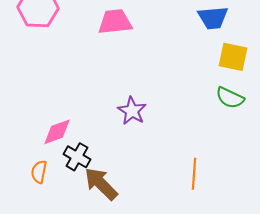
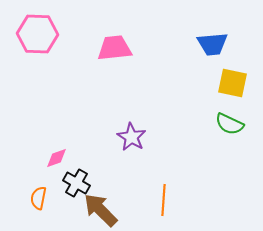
pink diamond: (57, 132) -> (56, 158), size x0.7
orange line: (194, 174) -> (164, 200), moved

